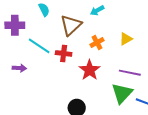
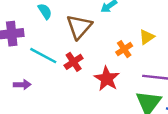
orange cross: (97, 43) -> (124, 49), moved
red cross: (64, 53) -> (74, 62), turned -35

